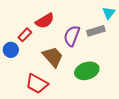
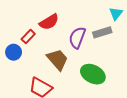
green ellipse: (87, 71) -> (93, 74), turned 45

